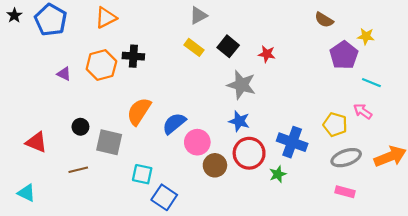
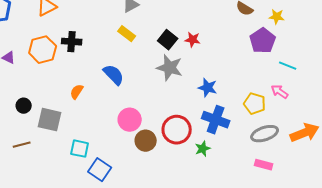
yellow star: (366, 36) -> (277, 17), moved
black square: (228, 46) -> (168, 40), moved
orange semicircle: (139, 111) -> (77, 92), size x0.6
blue star: (239, 121) -> (208, 88), moved
blue semicircle: (174, 123) -> (114, 75), moved, turned 85

